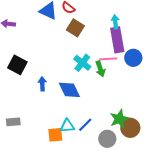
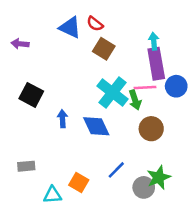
cyan cross: (82, 63) -> (112, 92), size x1.4
green star: (119, 119) -> (159, 177), moved
cyan triangle: (67, 126) -> (52, 195), moved
brown circle: (130, 128) -> (151, 129), moved
orange square: (55, 135) -> (79, 182), turned 35

